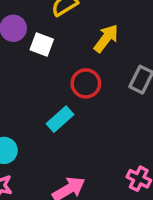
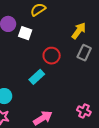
yellow arrow: (106, 38) -> (79, 31), moved

